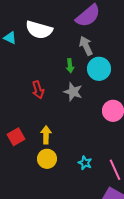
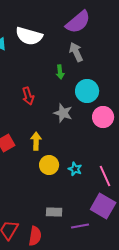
cyan circle: (99, 69) -> (87, 91), moved
gray star: (73, 92) -> (63, 113), moved
yellow circle: (47, 159) -> (49, 165), moved

